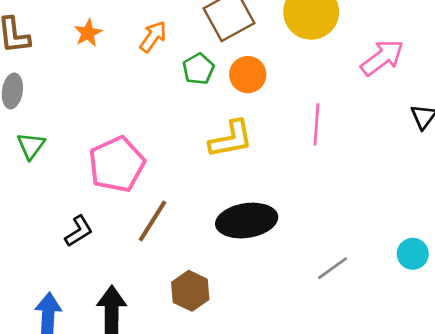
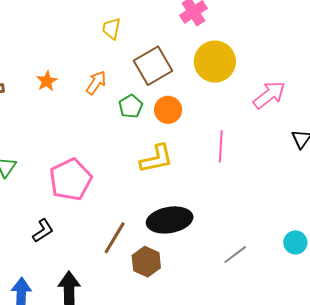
brown line: (153, 221) -> (115, 238), moved
brown hexagon: (190, 291) -> (146, 262), moved

